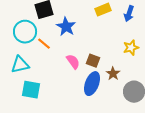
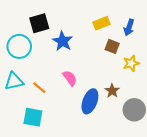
orange line: (44, 44) -> (39, 88), moved
brown square: (93, 61) -> (112, 46), moved
cyan square: (31, 90) -> (33, 117), moved

